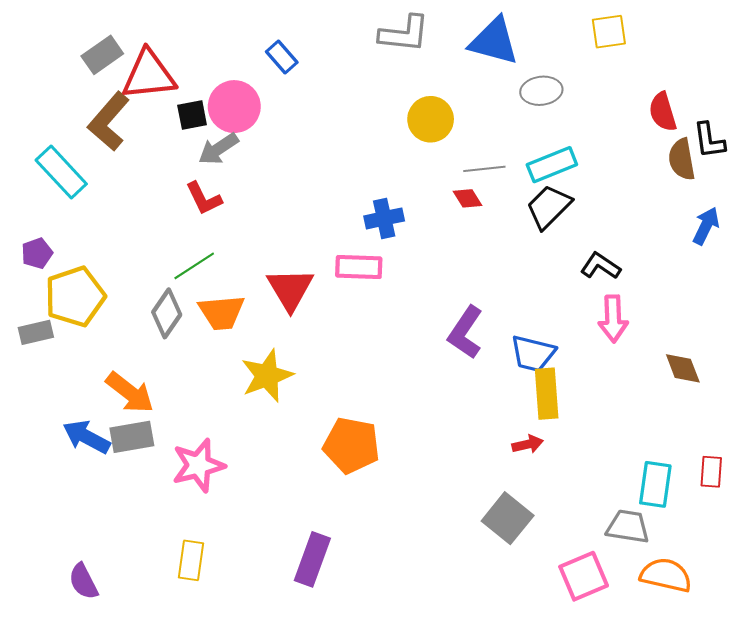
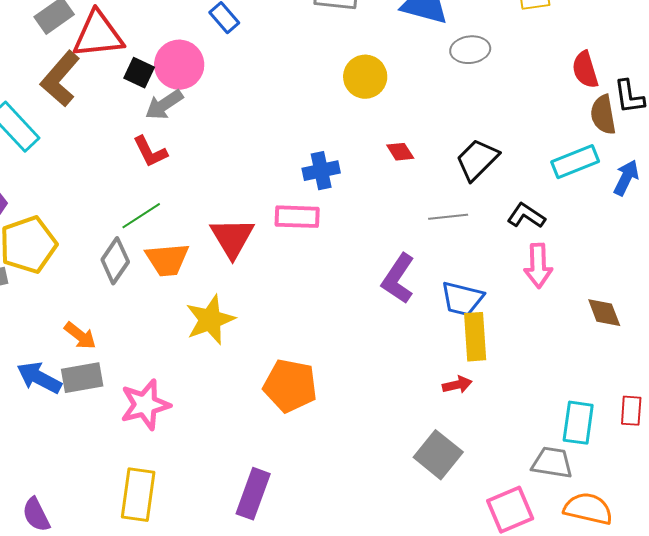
black square: (192, 115) -> (139, 73), turned 36
cyan rectangle: (552, 165) -> (575, 162), moved
gray line: (484, 169) -> (448, 217), moved
orange arrow: (130, 393) -> (80, 336), size x0.7
yellow rectangle: (191, 560) -> (138, 495), size x1.4

